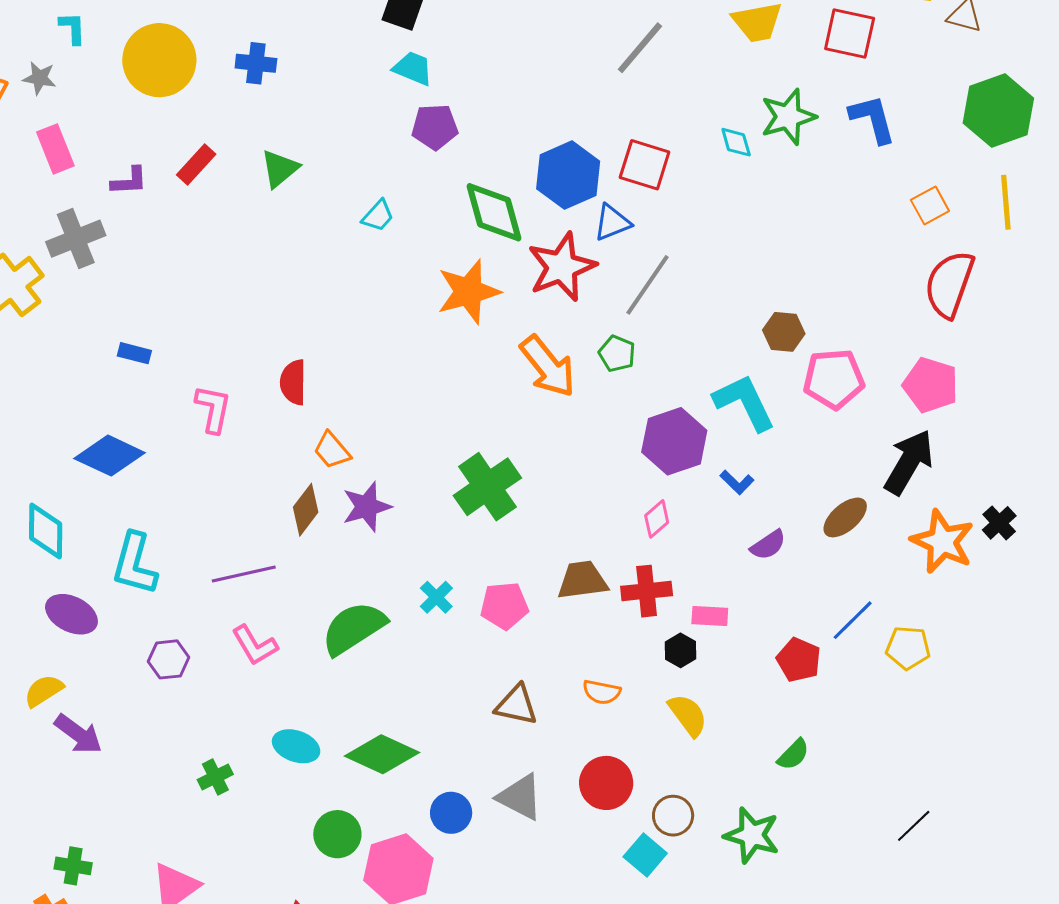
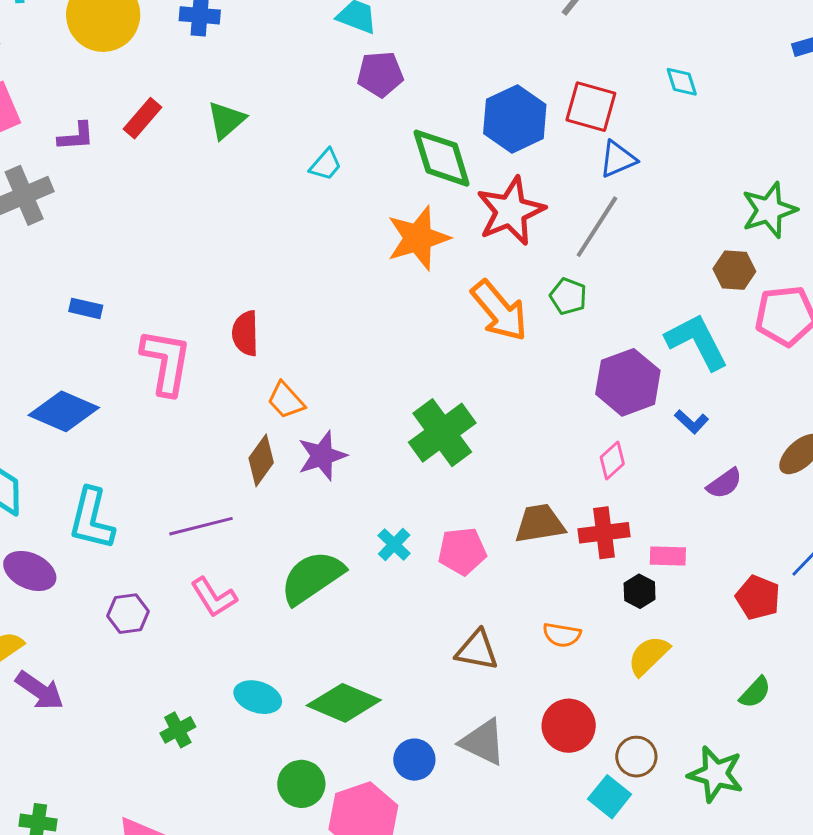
green star: (788, 117) -> (769, 210), moved
blue triangle: (612, 223) -> (618, 159), moved
pink L-shape: (213, 409) -> (166, 362), size x1.4
yellow semicircle: (688, 715) -> (649, 656), turned -96

